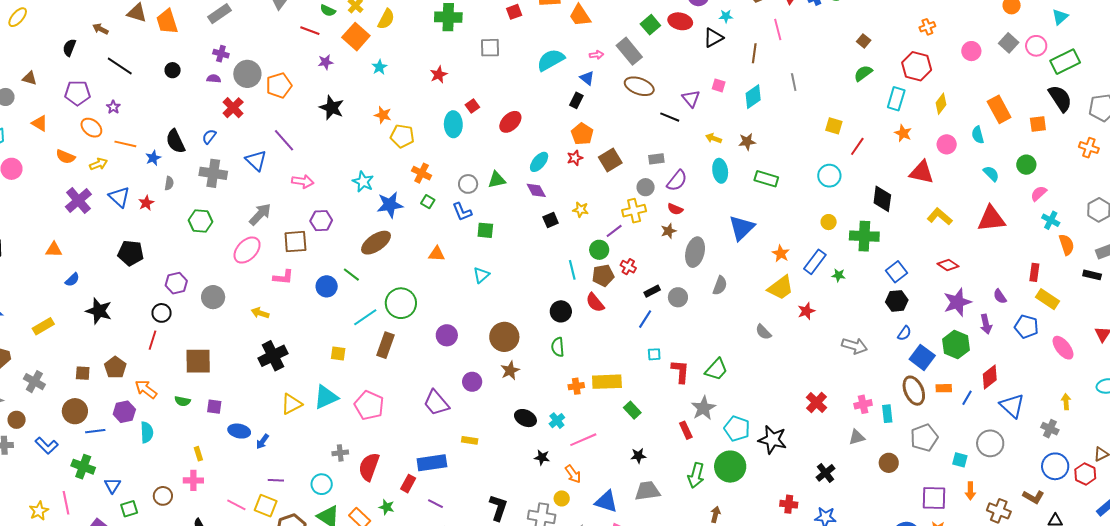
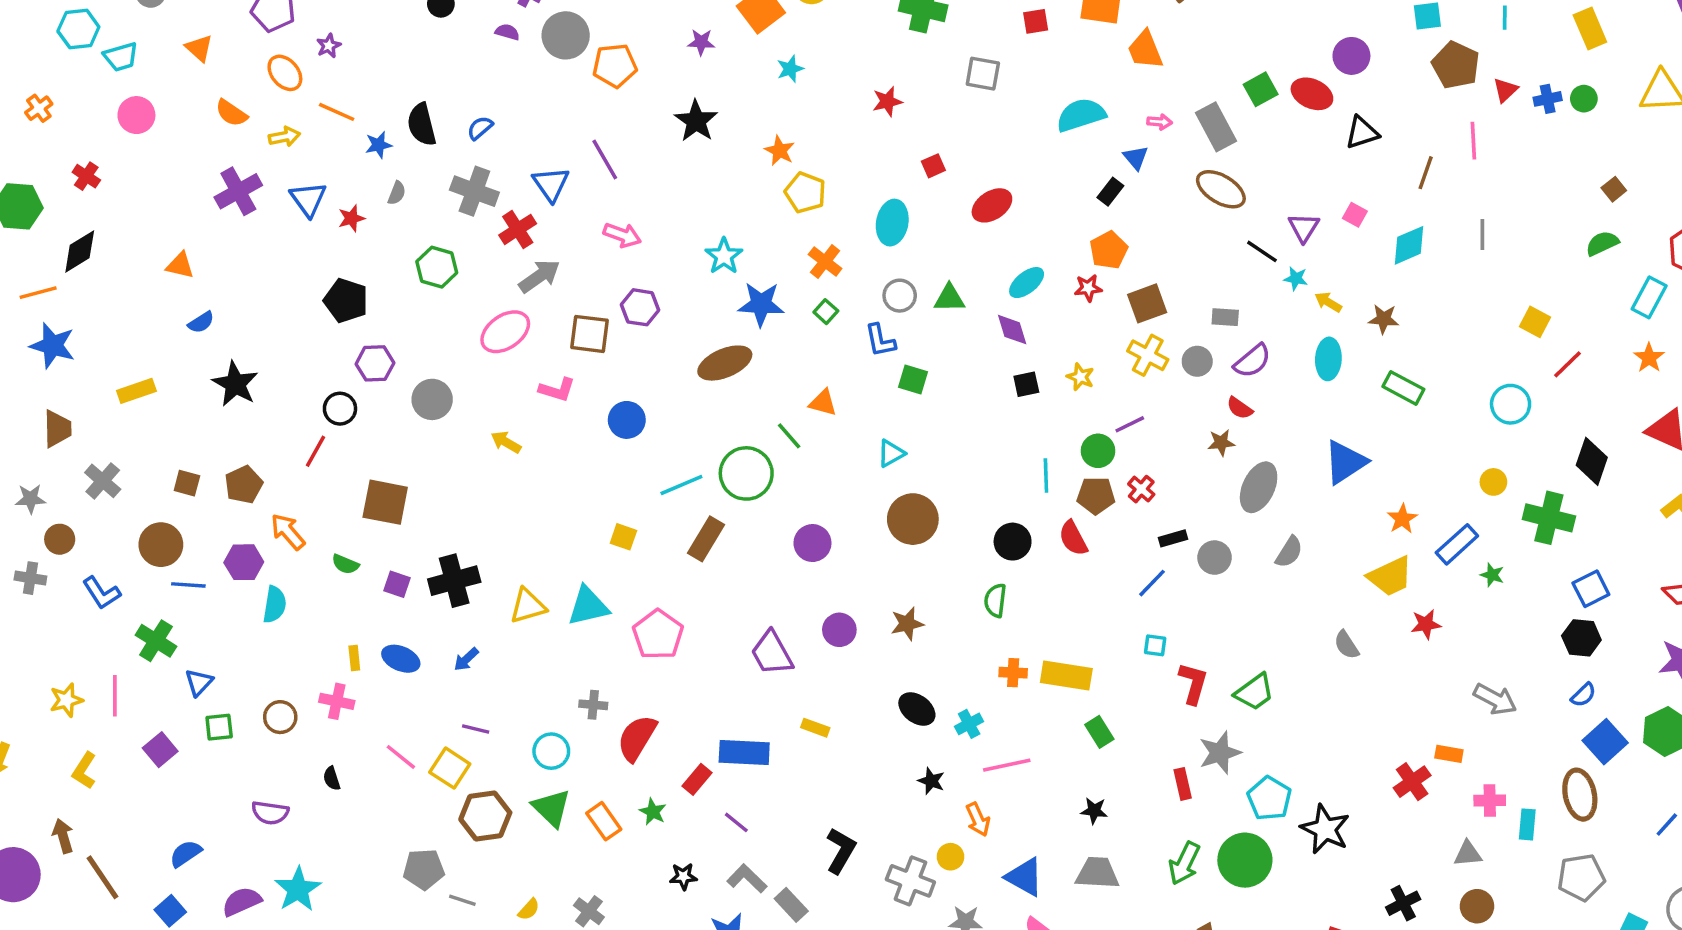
cyan star: (726, 16) -> (1296, 279), moved
red cross: (233, 108) -> (518, 229), moved
cyan ellipse: (453, 124) -> (892, 223), moved
yellow cross: (634, 211) -> (1148, 355), moved, turned 30
black pentagon: (131, 253) -> (346, 301), moved
green line: (351, 275) -> (789, 436), moved
brown circle: (504, 337) -> (913, 519), moved
black cross: (273, 356) -> (454, 581), moved
orange rectangle: (944, 388) -> (1449, 754), moved
blue ellipse: (239, 431) -> (401, 659), moved
brown circle: (889, 463) -> (1477, 906), moved

